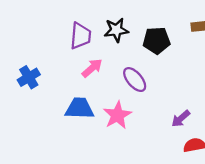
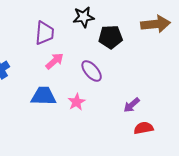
black star: (116, 30) -> (84, 17), moved
pink star: (117, 115) -> (77, 102), size x0.7

